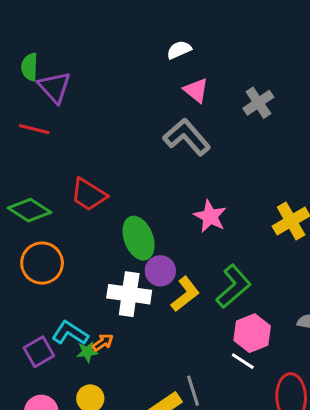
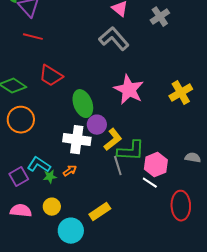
red line: (34, 129) -> (33, 37), moved
pink star: (210, 216) -> (129, 90), size x1.4
green L-shape: (233, 286) -> (131, 151), moved, turned 44
orange arrow: (103, 342) -> (70, 171), moved
gray line: (193, 391) -> (118, 166), moved

